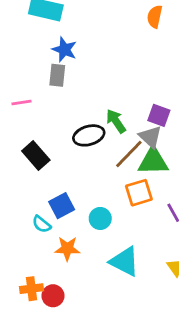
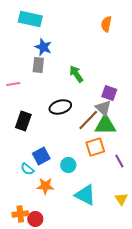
green arrow: (116, 121) -> (76, 74), moved
black rectangle: (36, 155) -> (23, 121), turned 60

